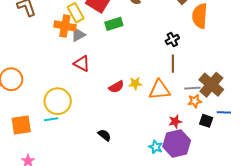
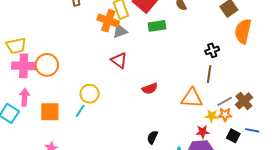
yellow star: (135, 83) -> (212, 116), moved
brown cross: (211, 85) -> (244, 101), size x0.7
gray line: (192, 88) -> (225, 101), turned -35
yellow circle: (58, 101) -> (90, 94), size x0.7
cyan line: (51, 119) -> (80, 111), turned -56
black semicircle: (104, 135) -> (152, 137), moved, turned -112

